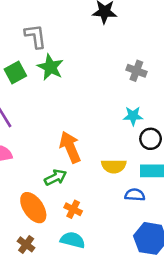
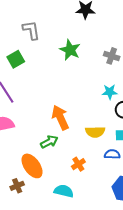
green star: (50, 67) -> (70, 50), moved
orange cross: (73, 209) -> (78, 164), moved, turned 32
brown cross: (26, 244) -> (17, 186), moved, turned 32

